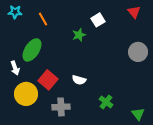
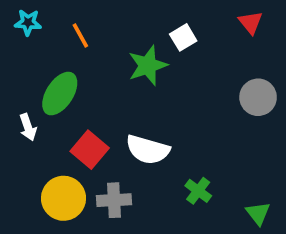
green star: (79, 35) -> (148, 65), size x1.5
white semicircle: (79, 80) -> (148, 150), size x1.6
yellow circle: (26, 94) -> (63, 198), moved

